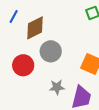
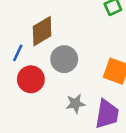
blue line: (14, 17) -> (18, 53), moved

